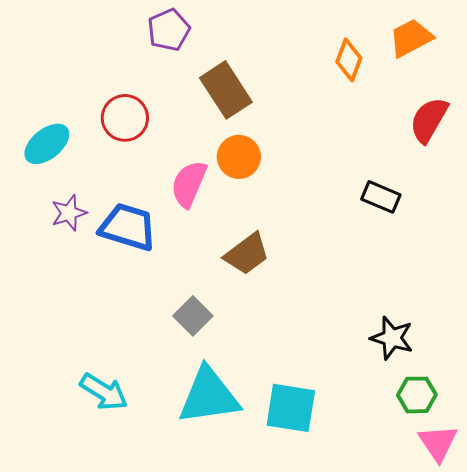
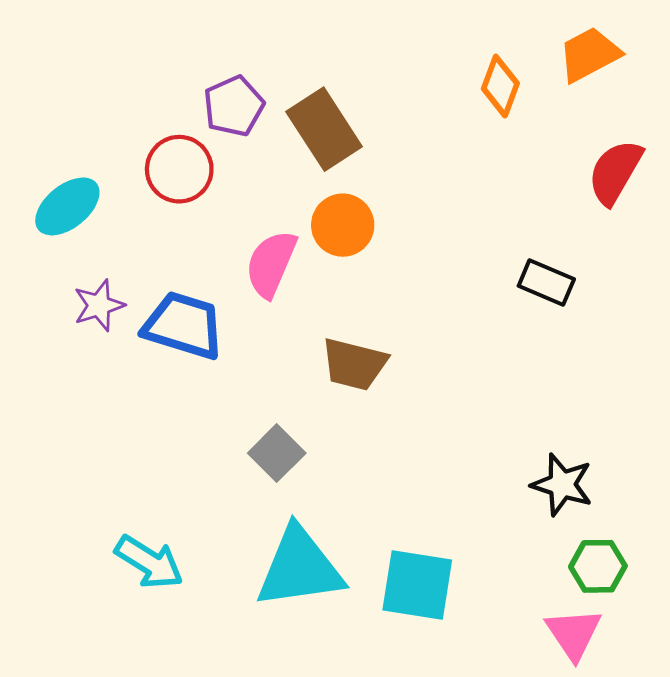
purple pentagon: (169, 30) -> (234, 106), moved
brown trapezoid: (247, 254) -> (354, 364), turned 51
pink triangle: (438, 443) -> (574, 634), moved

